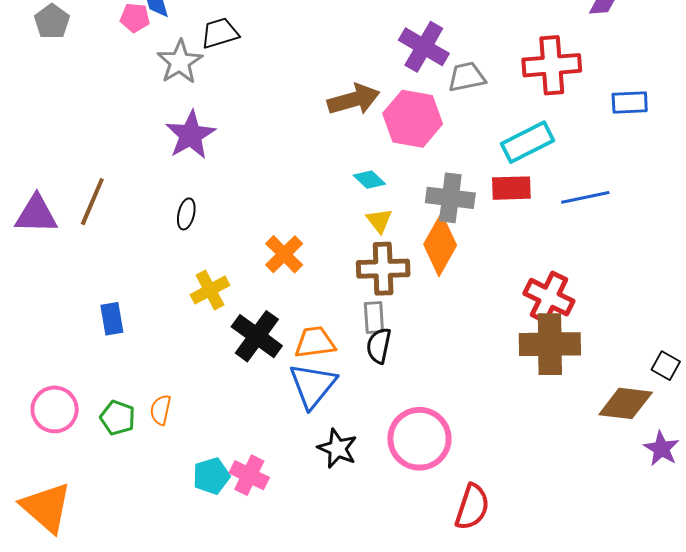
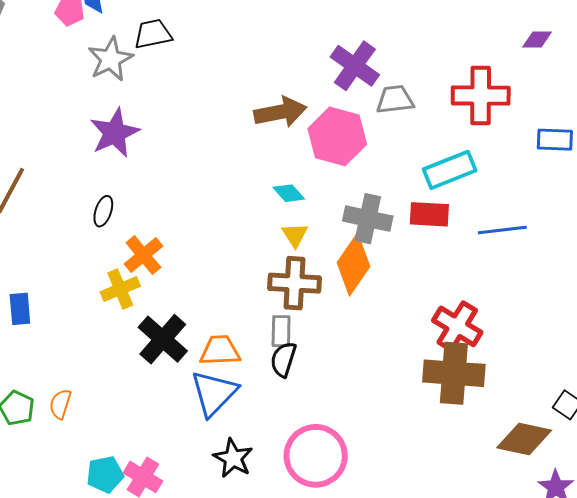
orange cross: (284, 254) -> (143, 255), moved

